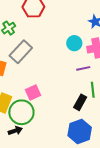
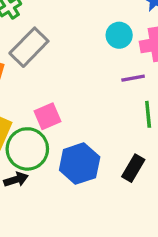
black rectangle: (80, 102) -> (133, 168), moved
blue hexagon: (80, 131) -> (80, 164), moved

